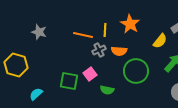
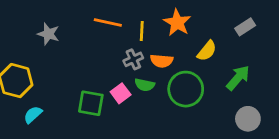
orange line: (83, 35) -> (108, 23), moved
yellow semicircle: (160, 41) -> (207, 51), moved
green semicircle: (107, 90) -> (145, 85), moved
cyan semicircle: (36, 94) -> (33, 115), moved

